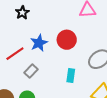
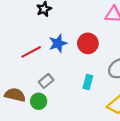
gray rectangle: (31, 71) -> (46, 81), moved

